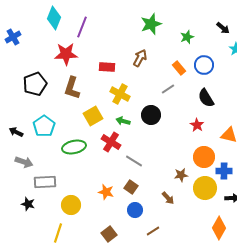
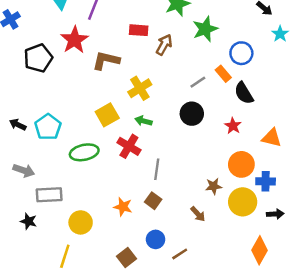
green star: (187, 37) -> (205, 29), moved, size x1.5
red star: (66, 54) -> (75, 40), turned -30
red rectangle: (107, 67) -> (139, 30), moved
orange rectangle: (179, 68) -> (223, 74), moved
black pentagon: (35, 84) -> (38, 58), moved
brown L-shape: (72, 88) -> (106, 60), moved, turned 85
yellow cross: (120, 94) -> (140, 88), turned 30
black circle: (151, 115) -> (192, 114), moved
black arrow: (16, 132) -> (18, 125), moved
gray line: (134, 161) -> (157, 169), turned 66
blue circle: (135, 210) -> (156, 239), moved

